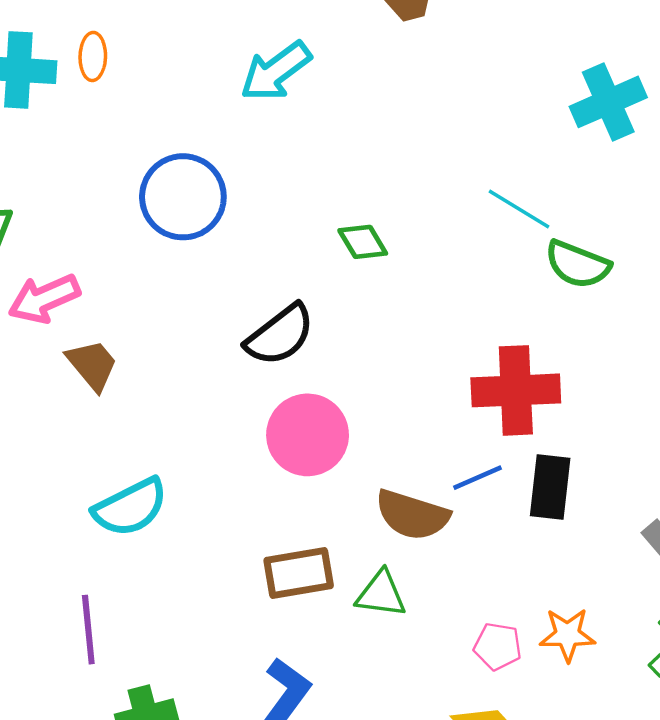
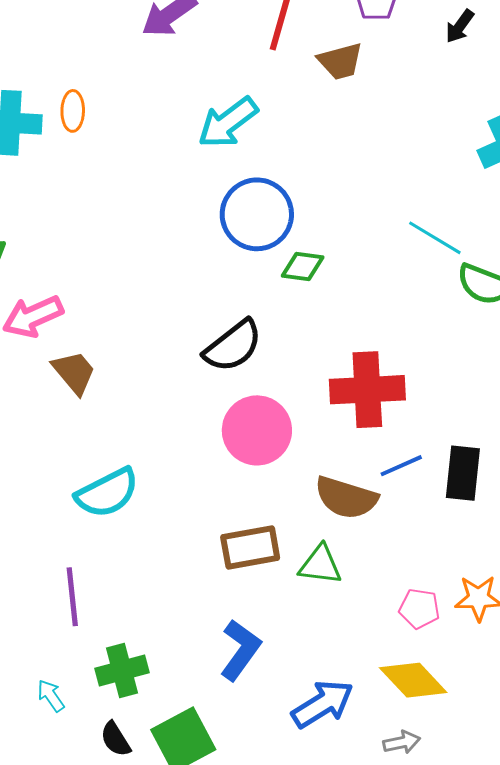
blue circle: (183, 197) -> (257, 214), moved
green diamond: (363, 242) -> (303, 266), turned -51
red cross: (516, 390) -> (367, 390), moved

